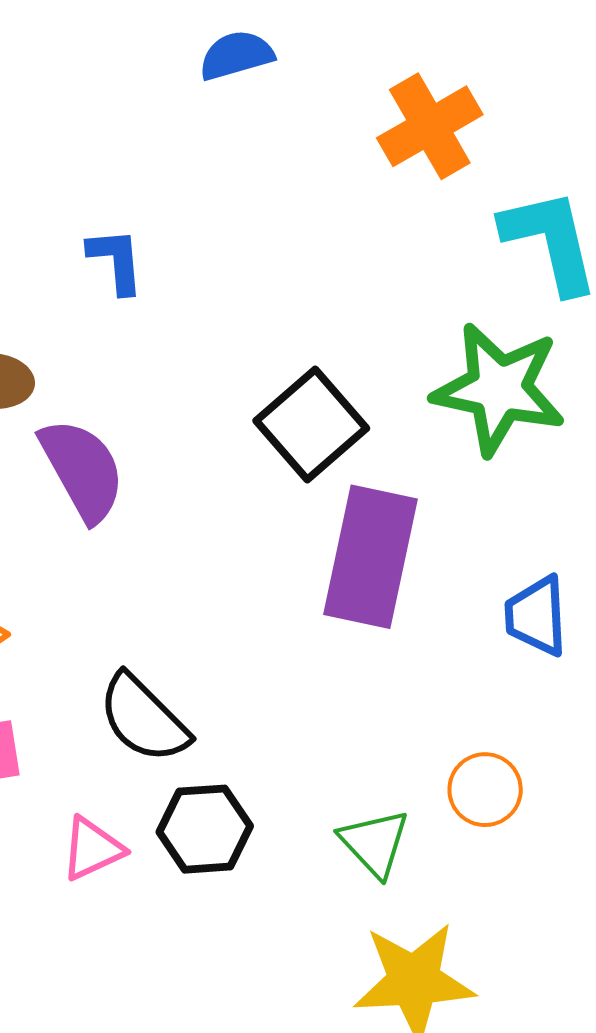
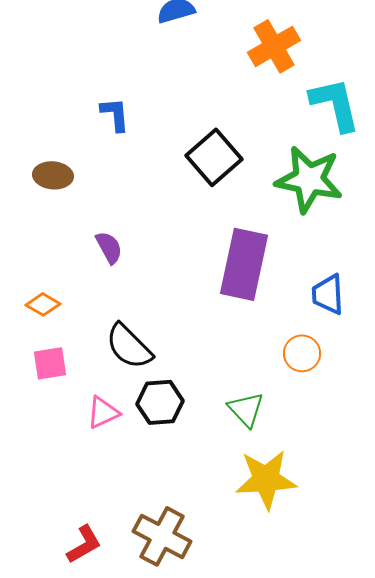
black square: (311, 424) -> (214, 157), moved
purple semicircle: (82, 470) -> (109, 247), moved, size x0.6
orange circle: (485, 790) -> (302, 353), moved

